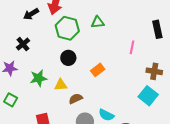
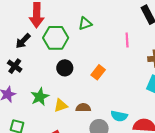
black arrow: (31, 14) -> (23, 41), moved
yellow triangle: (61, 85) -> (61, 105), moved
brown semicircle: (76, 99) -> (83, 108), turned 40

